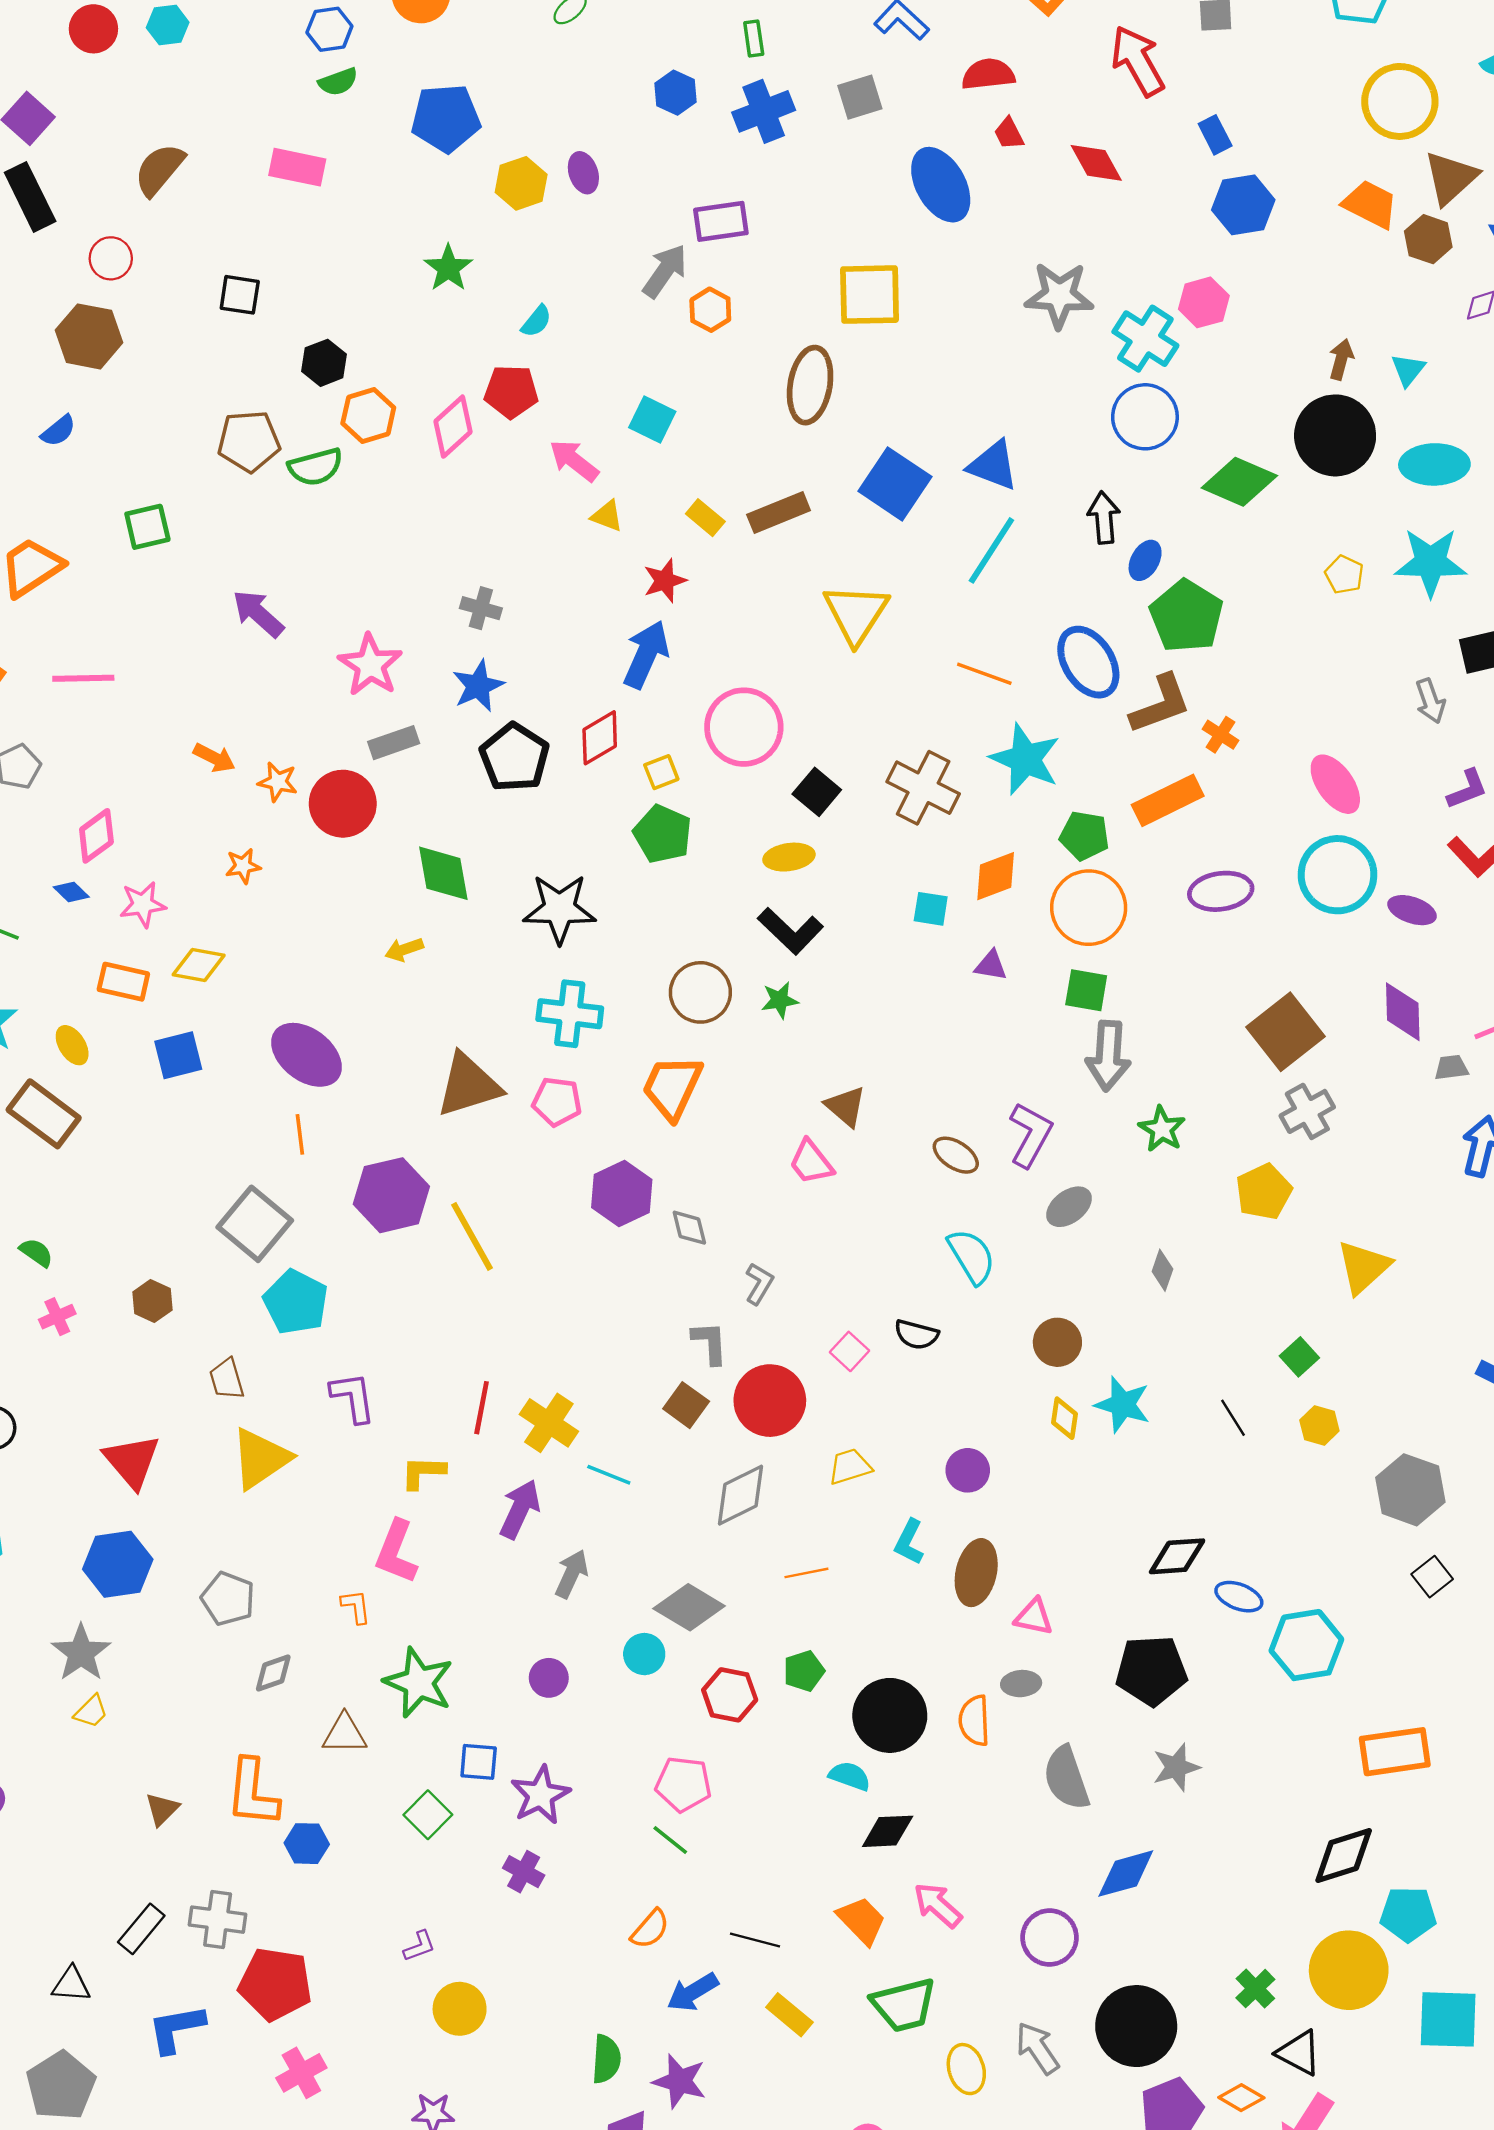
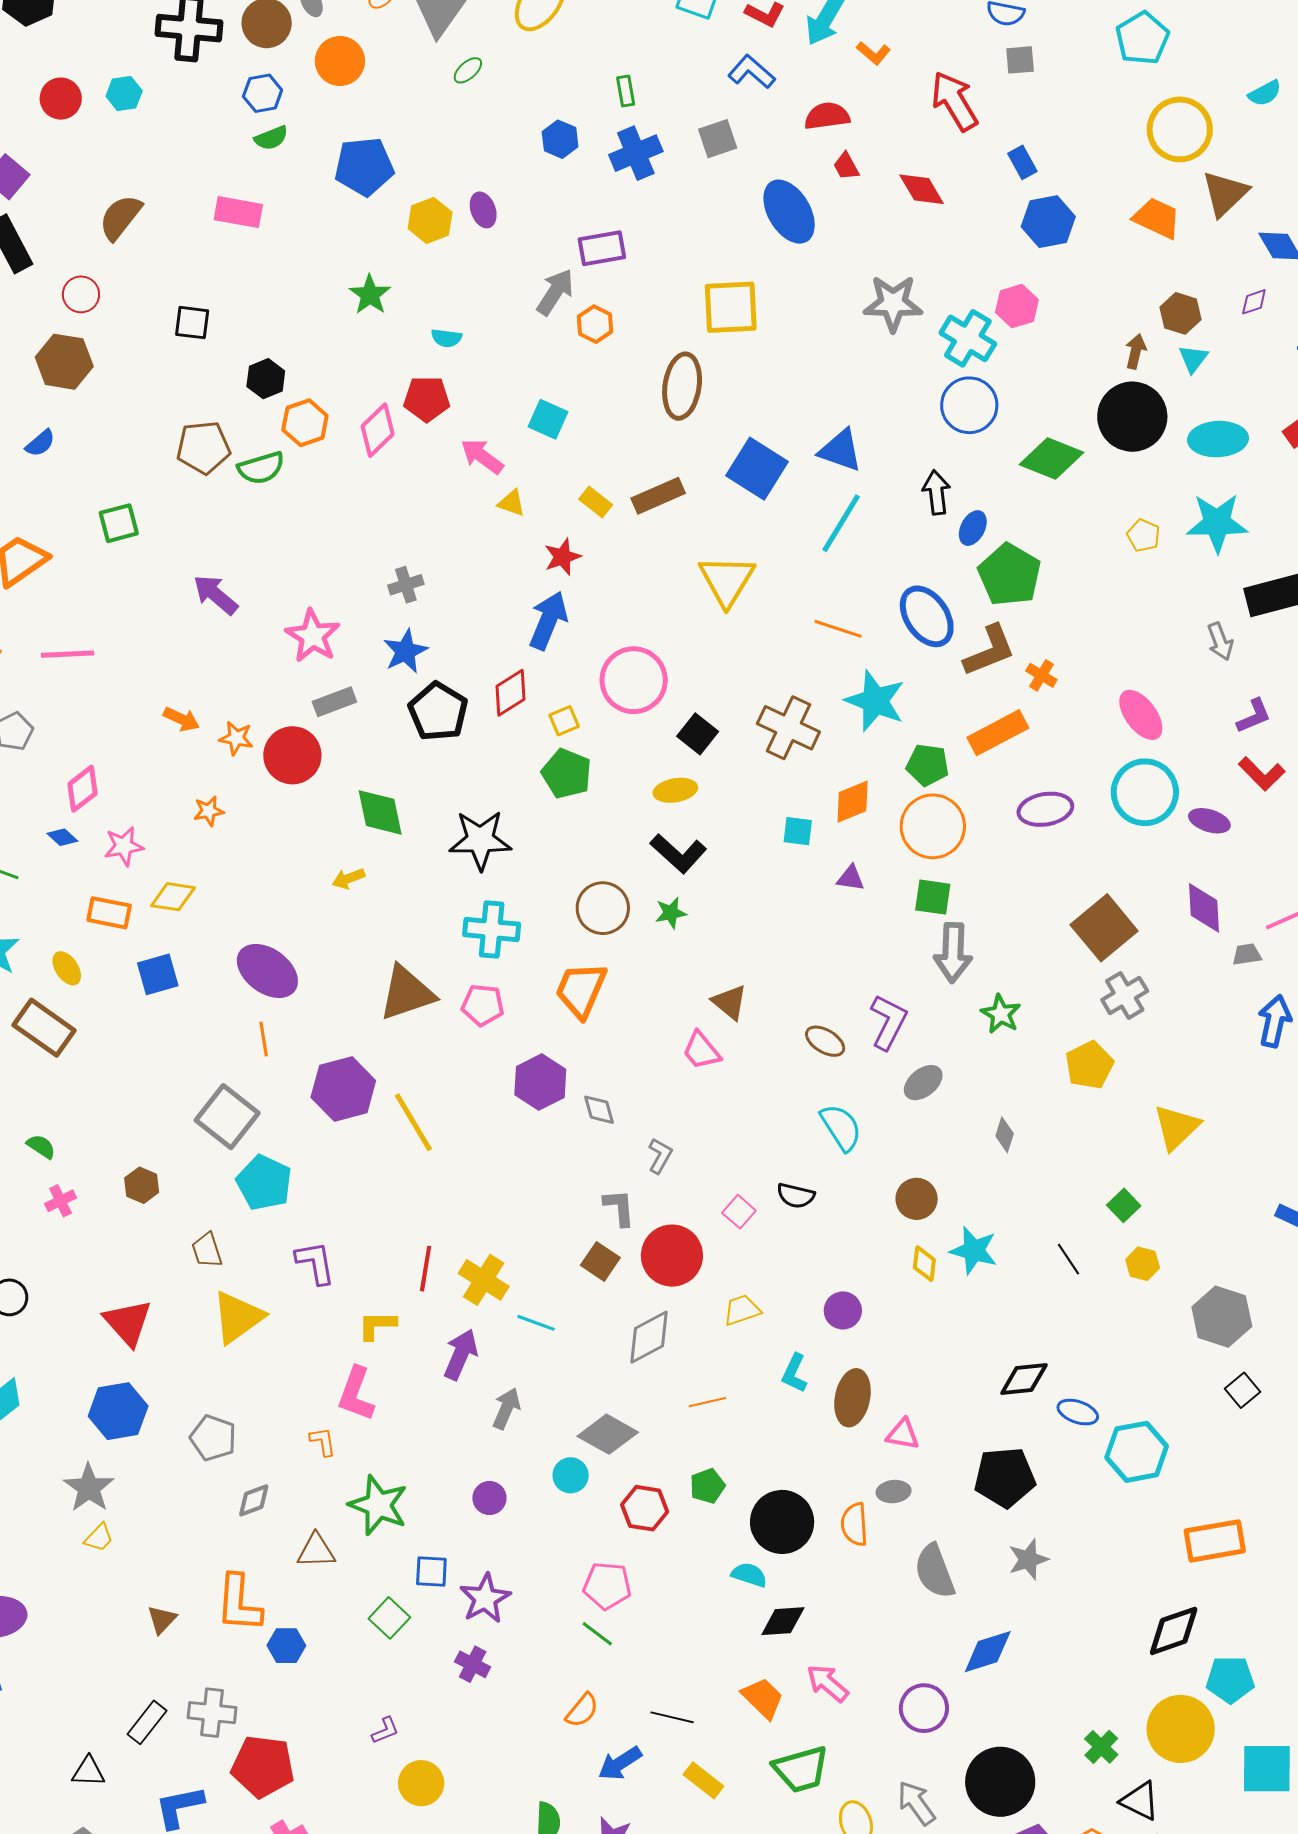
brown hexagon: (1428, 239) -> (1181, 313), moved
cyan semicircle: (536, 321) -> (447, 338), turned 60
gray cross: (481, 608) -> (406, 585), turned -32

